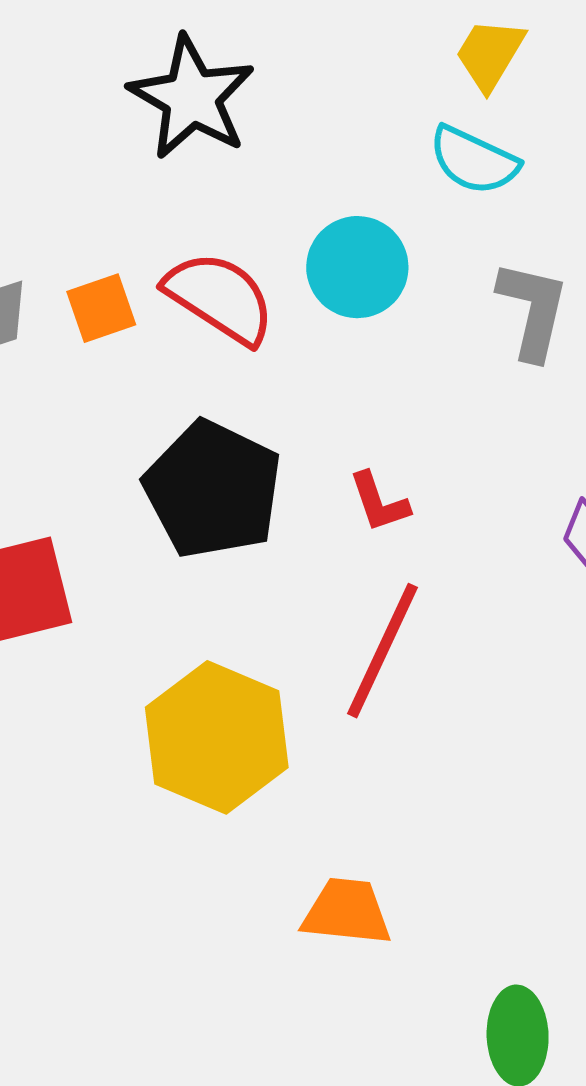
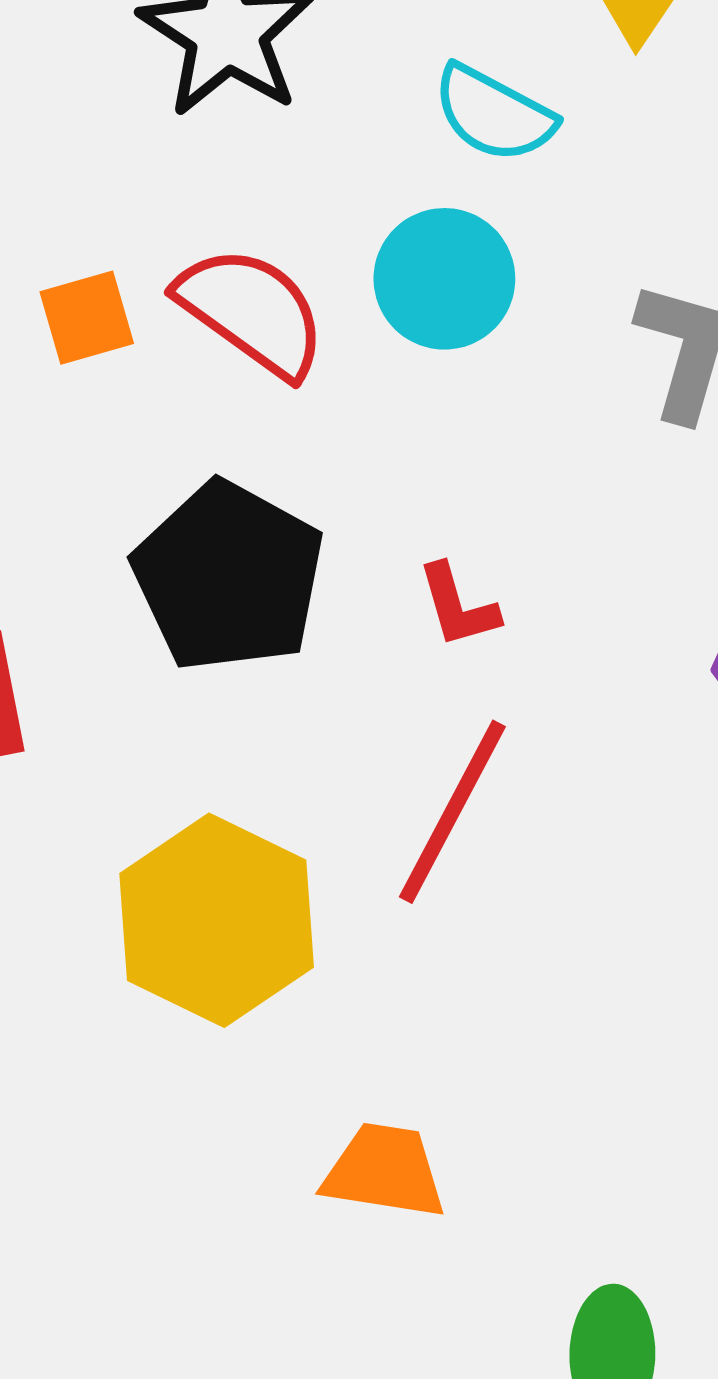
cyan semicircle: (474, 160) -> (494, 114), moved

